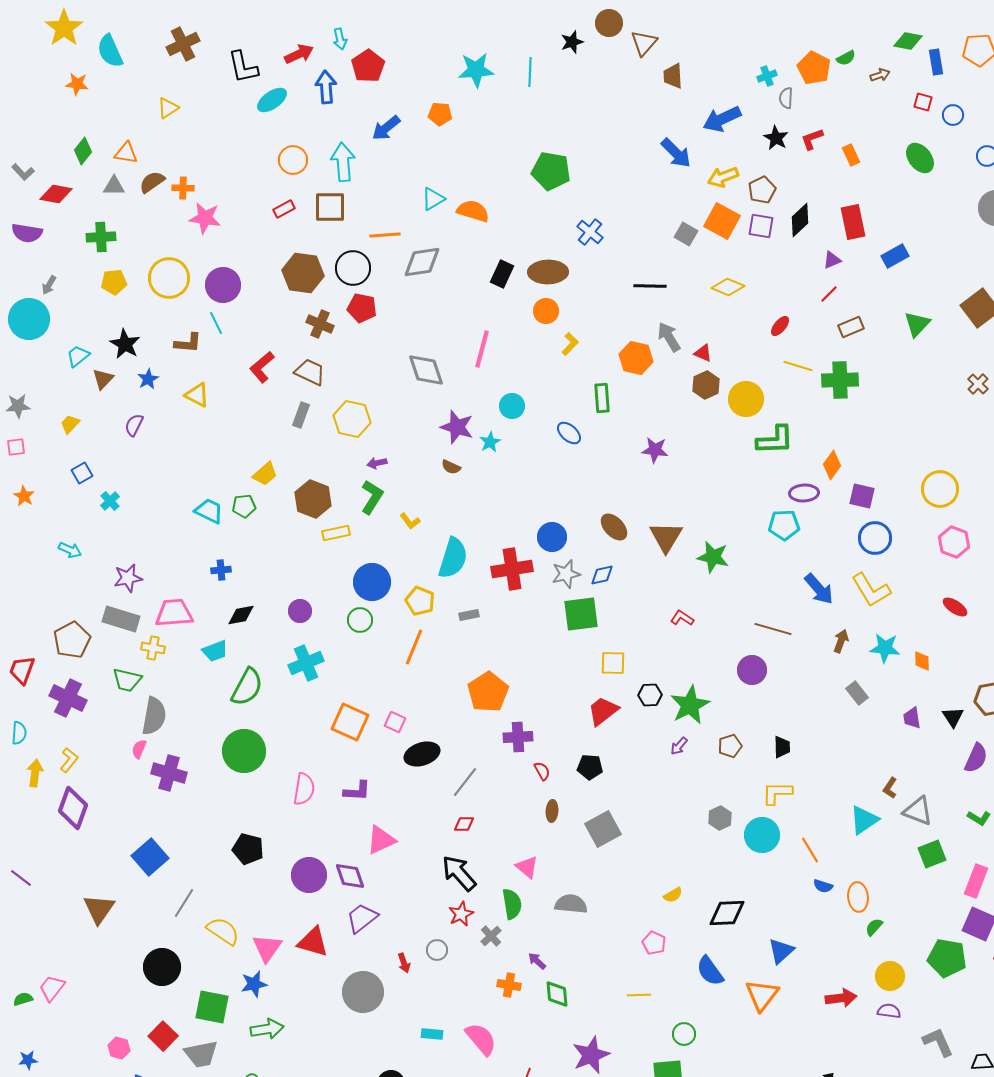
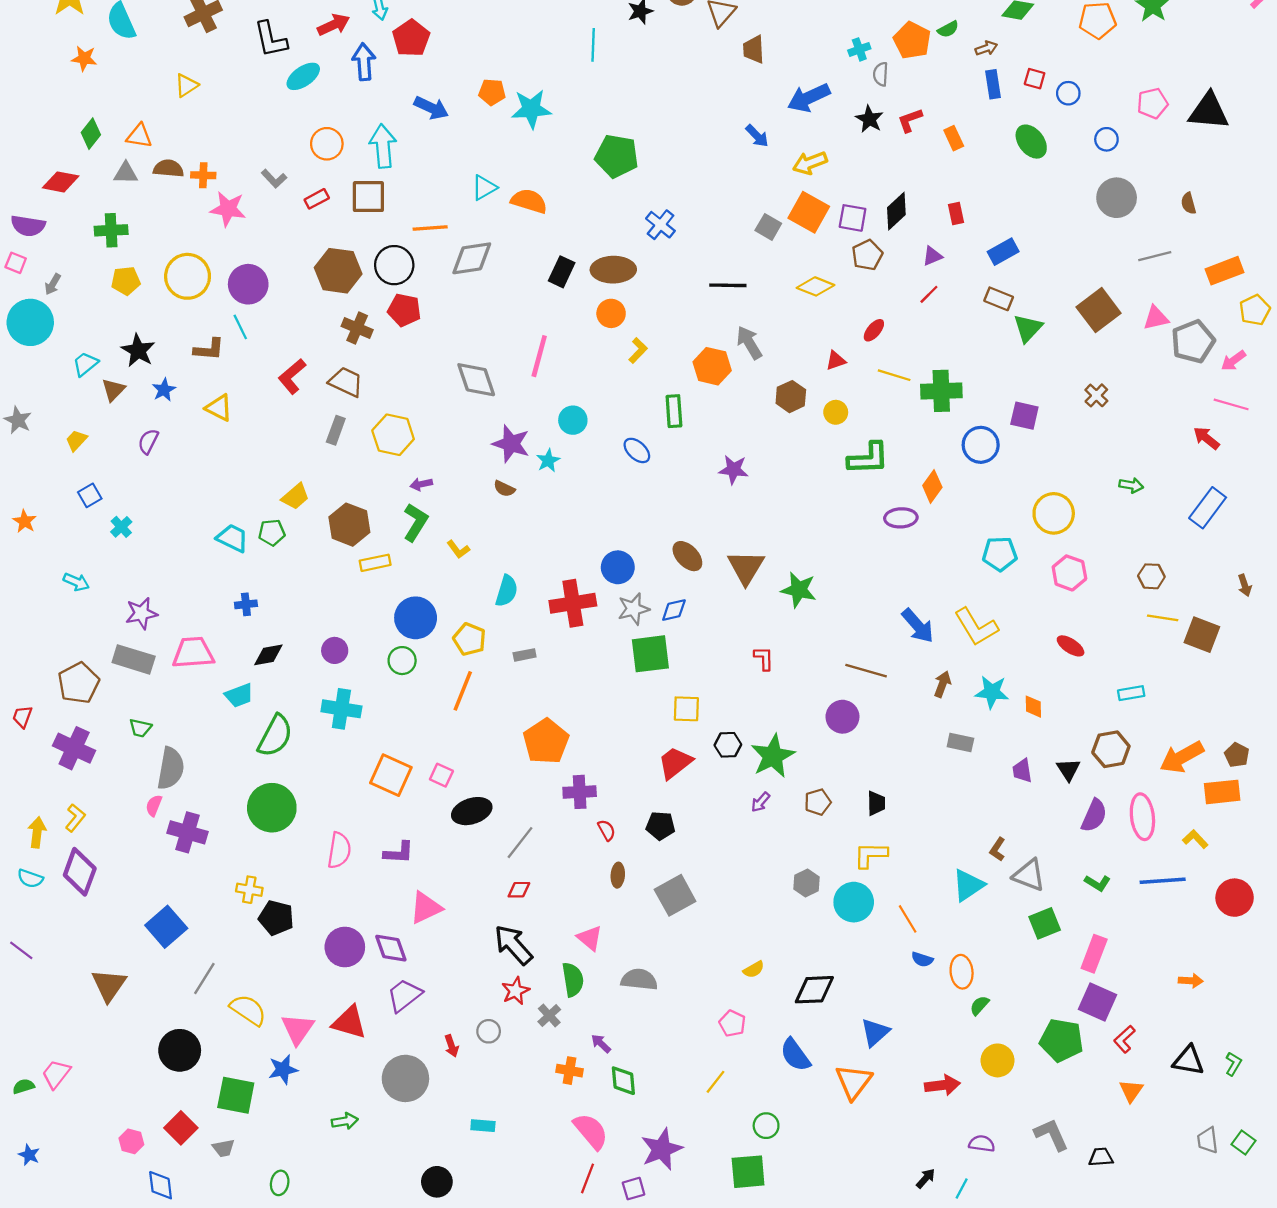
blue rectangle: (936, 62) -> (993, 84), moved
cyan star: (476, 70) -> (531, 109), moved
blue arrow: (386, 128) -> (431, 108), turned -116
blue arrow: (676, 153) -> (757, 136), size x0.7
gray L-shape: (23, 172) -> (274, 179), moved
brown semicircle: (152, 182) -> (168, 168), turned 40
brown pentagon: (762, 190) -> (867, 255), moved
red rectangle: (853, 222) -> (956, 213), size x0.6
brown rectangle: (851, 327) -> (999, 299), moved, turned 45
red triangle: (703, 353) -> (836, 361), moved, turned -42
yellow circle: (746, 399) -> (836, 412), size x0.6
gray star: (18, 406) -> (18, 420), turned 30
pink square: (16, 447) -> (16, 263), moved, turned 30
purple square: (862, 496) -> (1024, 416), moved
cyan pentagon: (784, 525) -> (1000, 554), moved
blue circle: (875, 538) -> (981, 445), moved
cyan semicircle: (453, 558) -> (507, 591), size x0.7
red L-shape: (682, 618) -> (764, 658), turned 55
yellow cross: (153, 648) -> (249, 890), moved
cyan cross: (306, 663) -> (341, 709), turned 32
red trapezoid: (22, 670) -> (22, 717), size x0.7
green trapezoid: (127, 680) -> (140, 728), size x0.7
gray rectangle: (857, 693) -> (960, 743), turned -40
cyan semicircle: (19, 733) -> (30, 878), moved, turned 105
yellow line: (639, 995) -> (716, 1082), turned -50
purple semicircle: (889, 1011) -> (982, 1144), moved
green arrow: (267, 1029) -> (345, 1121), moved, size x0.7
pink semicircle: (481, 1039) -> (591, 1131), moved
gray trapezoid: (201, 1054) -> (223, 1148), size x0.6
blue star: (28, 1060) -> (29, 1155), turned 30

